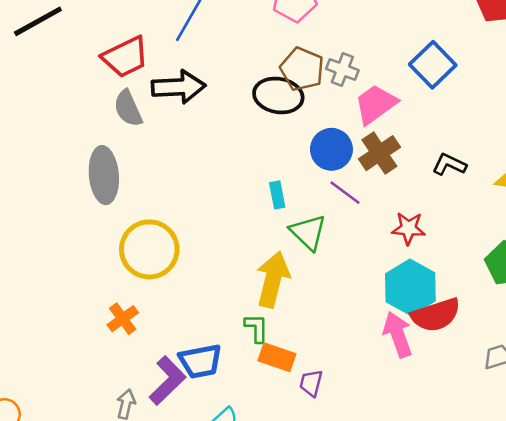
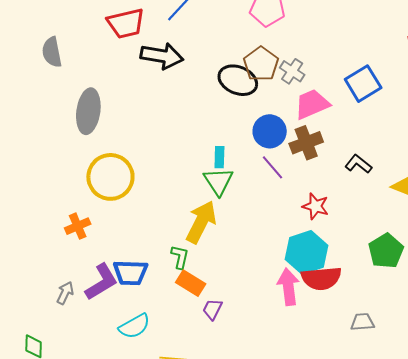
gray semicircle: (128, 108) -> (52, 52), moved
green triangle: (308, 232) -> (218, 181), moved

